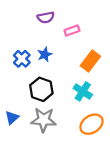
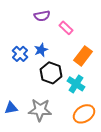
pink rectangle: (72, 30) -> (66, 28), turned 64
black hexagon: (41, 89) -> (51, 73), moved
blue triangle: (12, 118) -> (11, 108), turned 32

